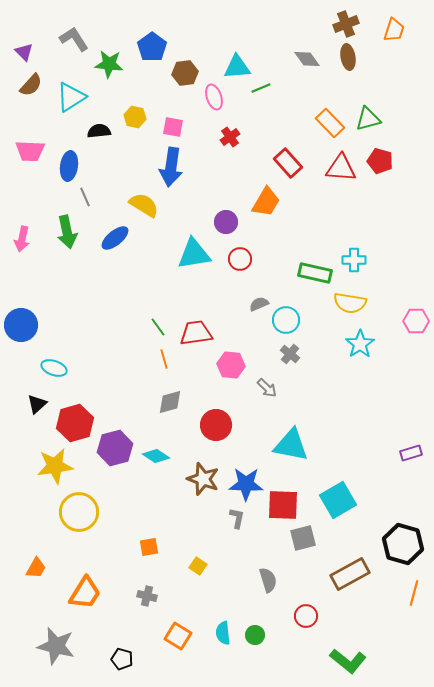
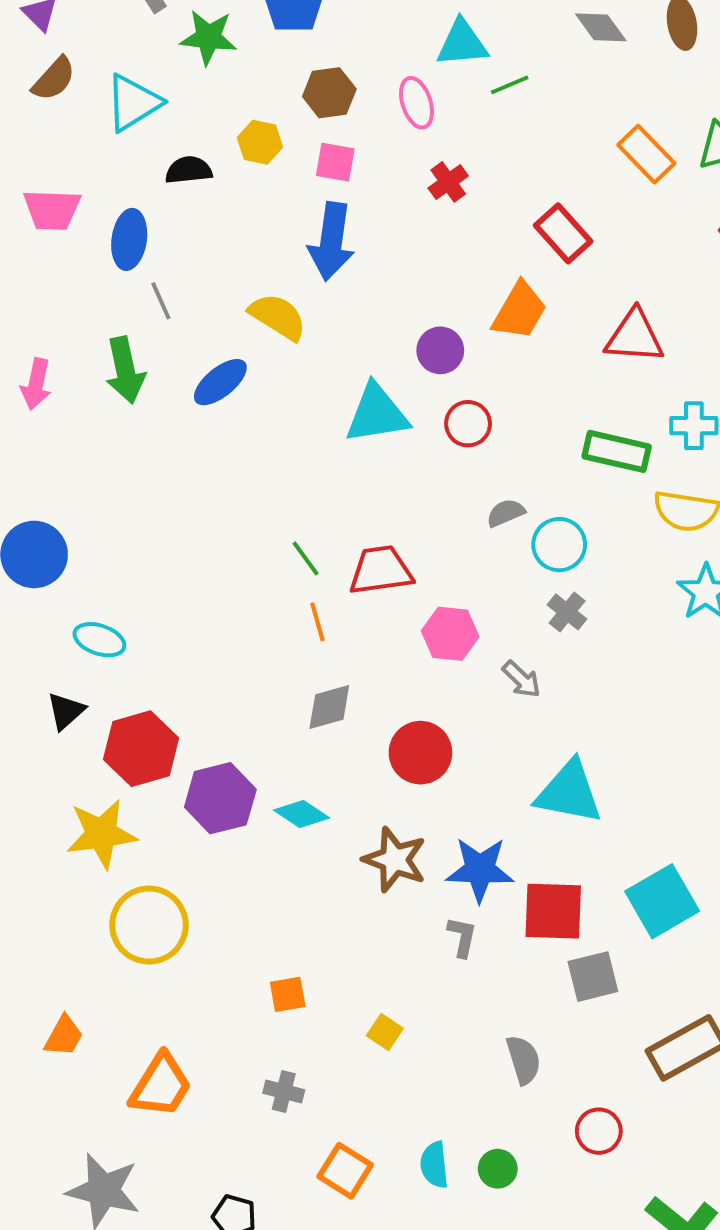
brown hexagon: (185, 73) -> (329, 93), moved
red triangle: (341, 168) -> (634, 337), moved

